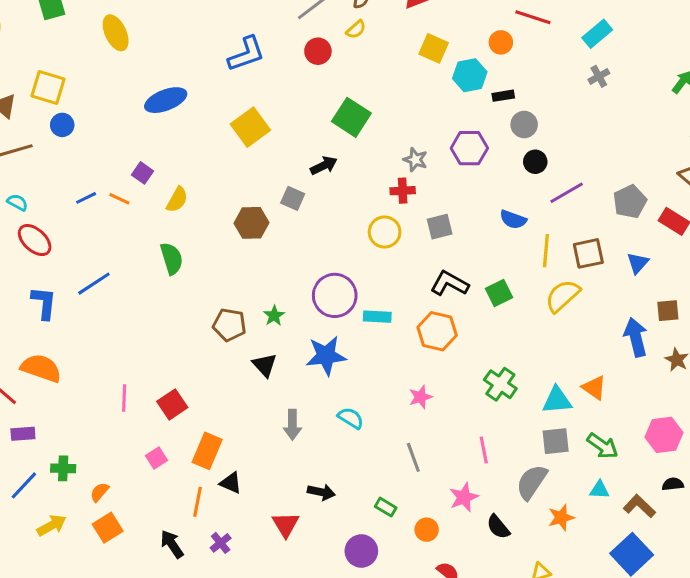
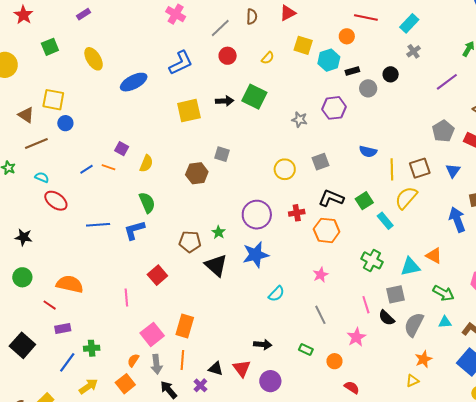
yellow semicircle: (356, 29) -> (268, 58), moved
blue ellipse: (166, 100) -> (134, 82), moved
yellow square: (250, 127) -> (189, 111), turned 30
black circle: (535, 162) -> (391, 74), moved
black arrow: (324, 166) -> (225, 101), moved, turned 30
red cross: (403, 191) -> (297, 213), moved
purple line: (567, 193) -> (447, 82), moved
blue line: (94, 284) -> (98, 225), turned 35
blue L-shape: (44, 303) -> (134, 230), moved, turned -105
cyan rectangle: (377, 317) -> (385, 221), moved, turned 54
black triangle: (265, 365) -> (216, 265), size x1.4
red square: (172, 404) -> (157, 275), moved
cyan semicircle: (351, 418) -> (276, 294), turned 108
gray arrow: (292, 425) -> (156, 364), moved
gray square: (556, 441) -> (396, 294), moved
pink square: (156, 458) -> (152, 334), size x1.6
gray semicircle: (532, 482) -> (414, 325), moved
black triangle: (231, 483) -> (216, 369), moved
orange semicircle: (99, 492) -> (133, 360), moved
orange star: (561, 518) -> (423, 359), moved
black semicircle: (498, 527) -> (387, 318), moved
purple circle: (361, 551) -> (270, 381), moved

